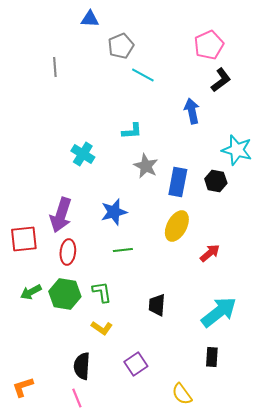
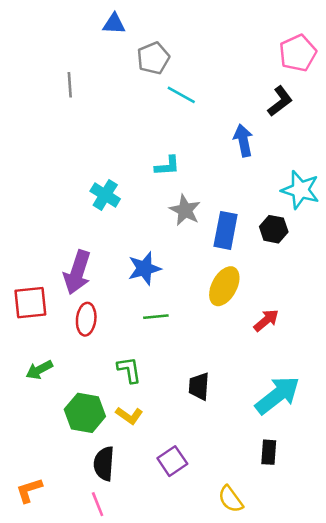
pink pentagon: (209, 45) -> (298, 53), moved
green hexagon: (65, 294) -> (85, 413), moved

